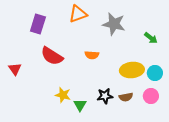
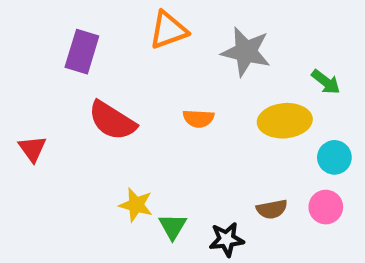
yellow ellipse: (132, 70) -> (285, 121), moved
black star: (105, 96) -> (227, 239), moved

